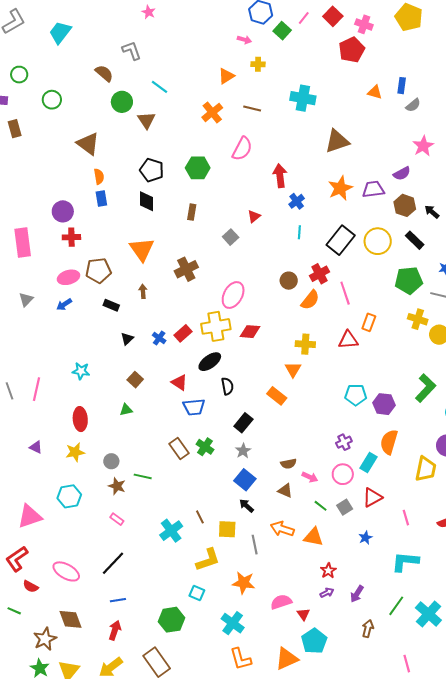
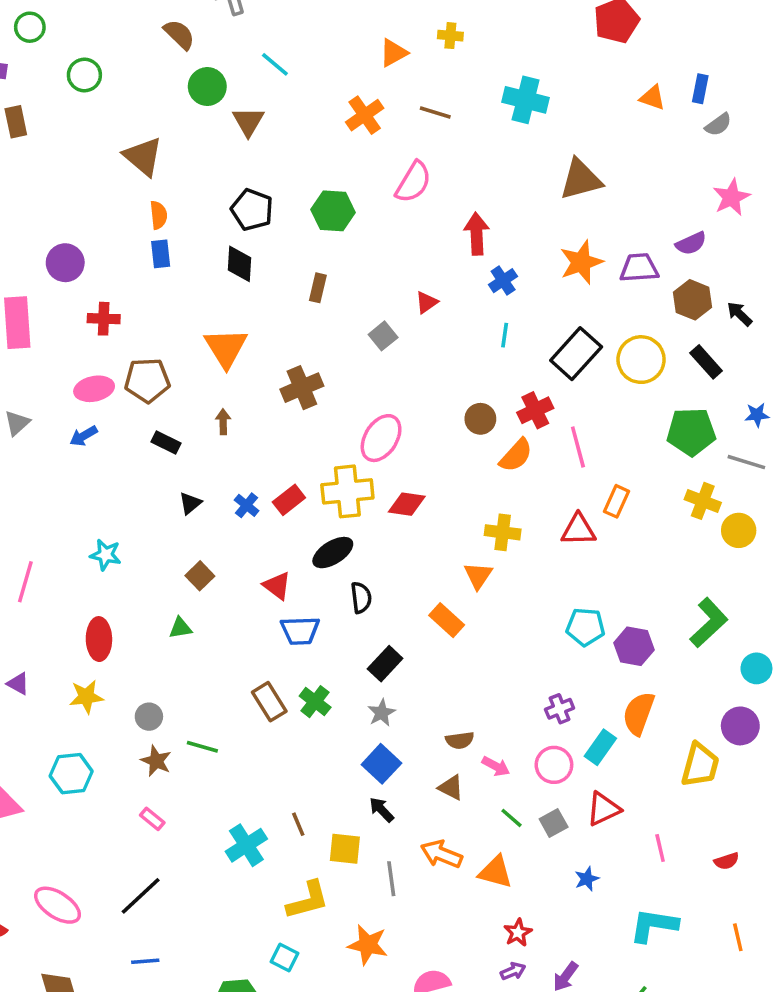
purple circle: (63, 211) -> (65, 263), moved

